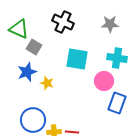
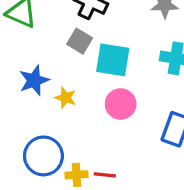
gray square: (34, 47) -> (80, 41), moved
pink circle: (104, 81) -> (121, 104), moved

